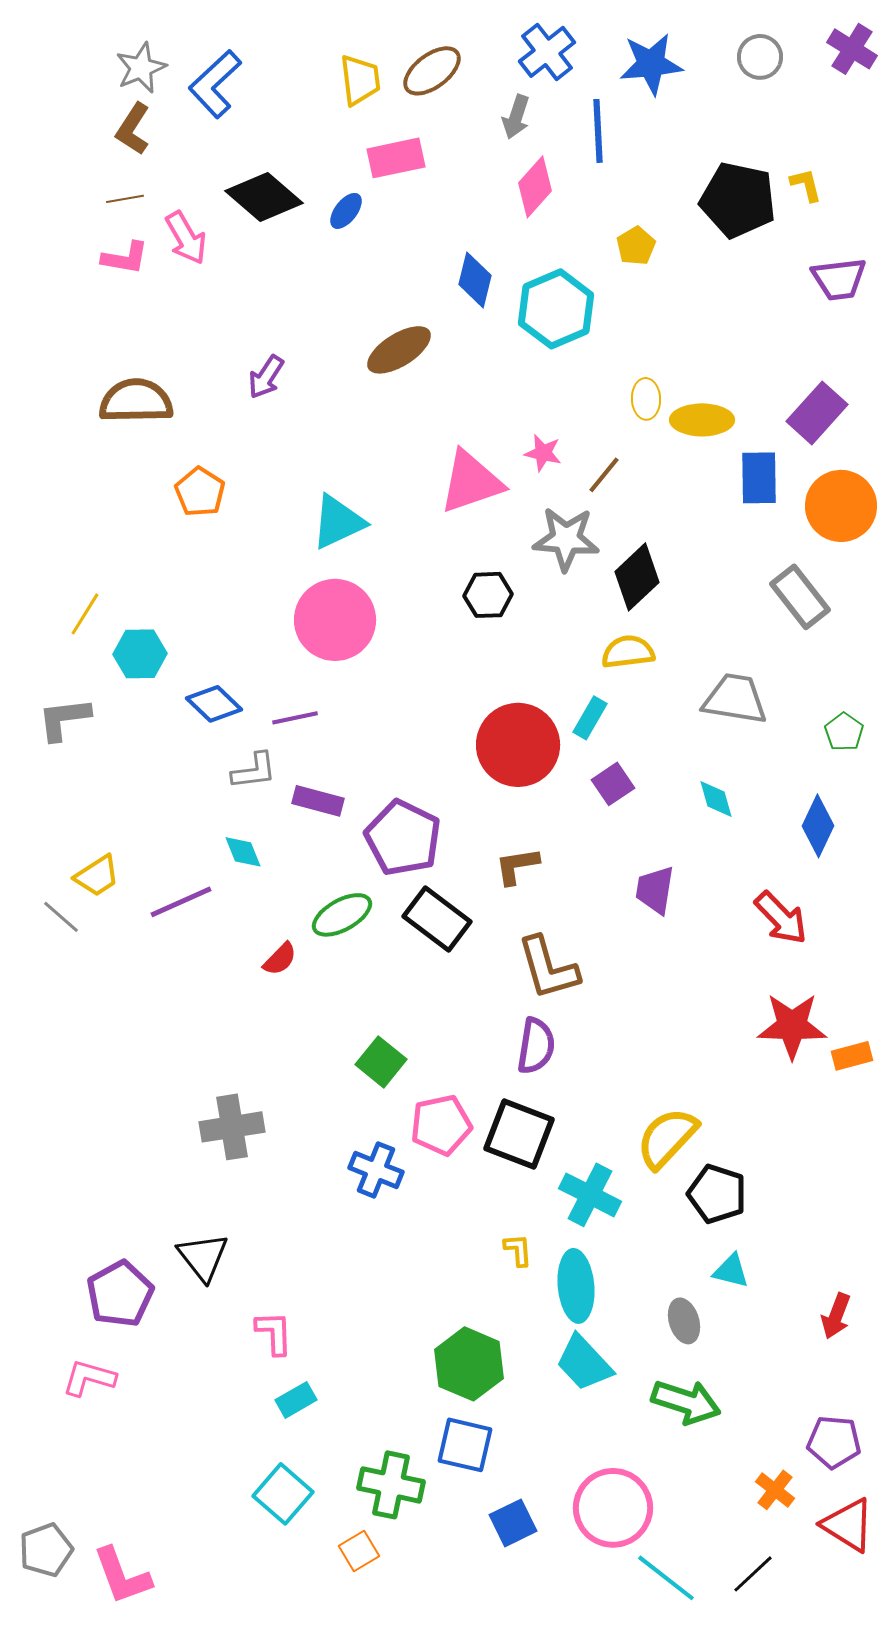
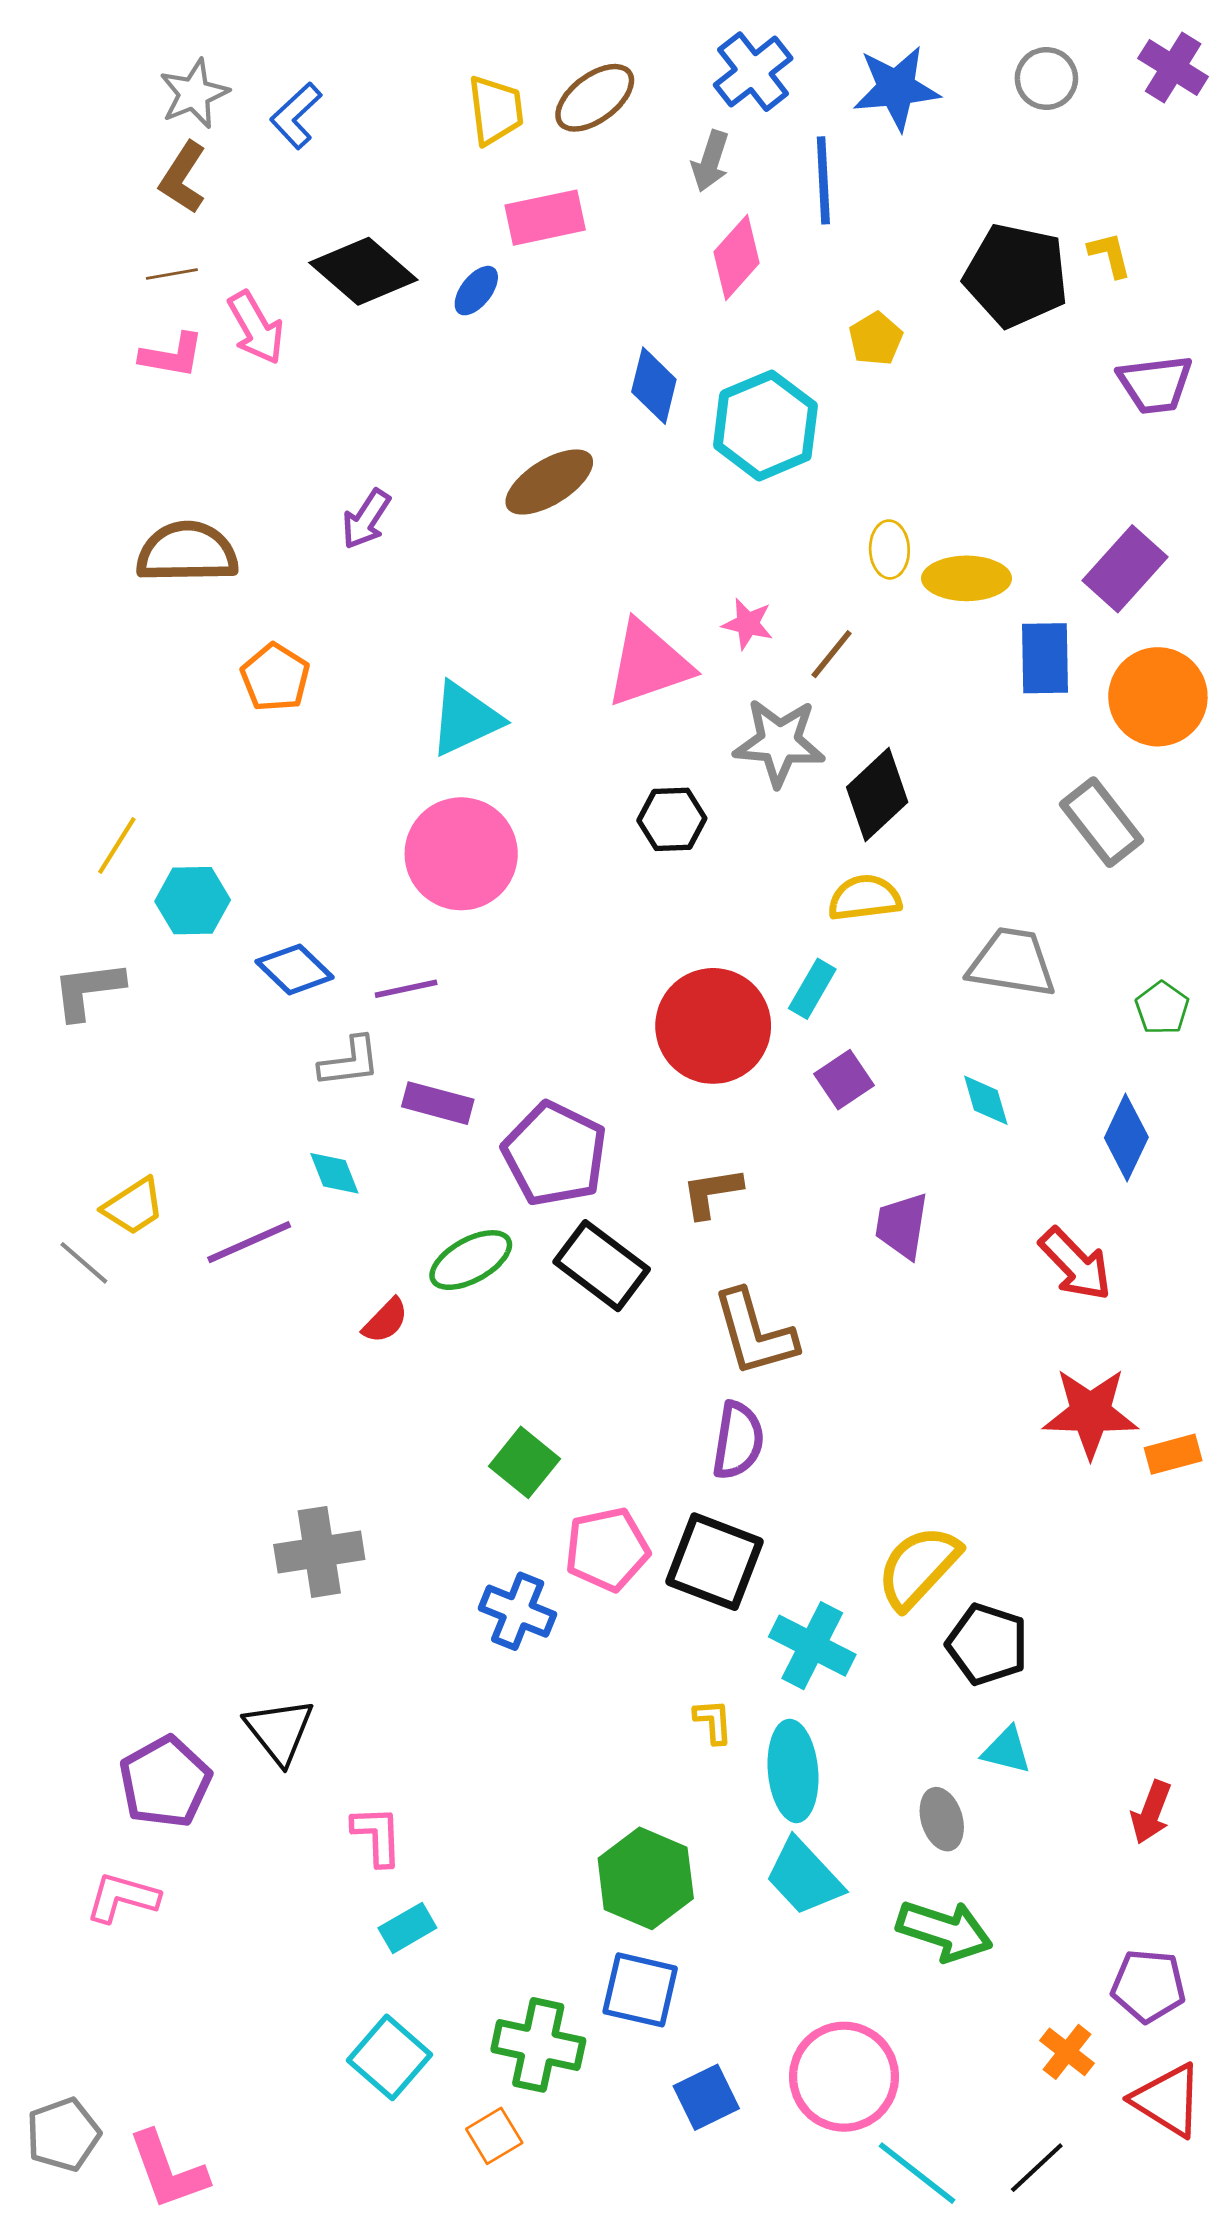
blue L-shape: (215, 84) -> (296, 116), size x0.7

